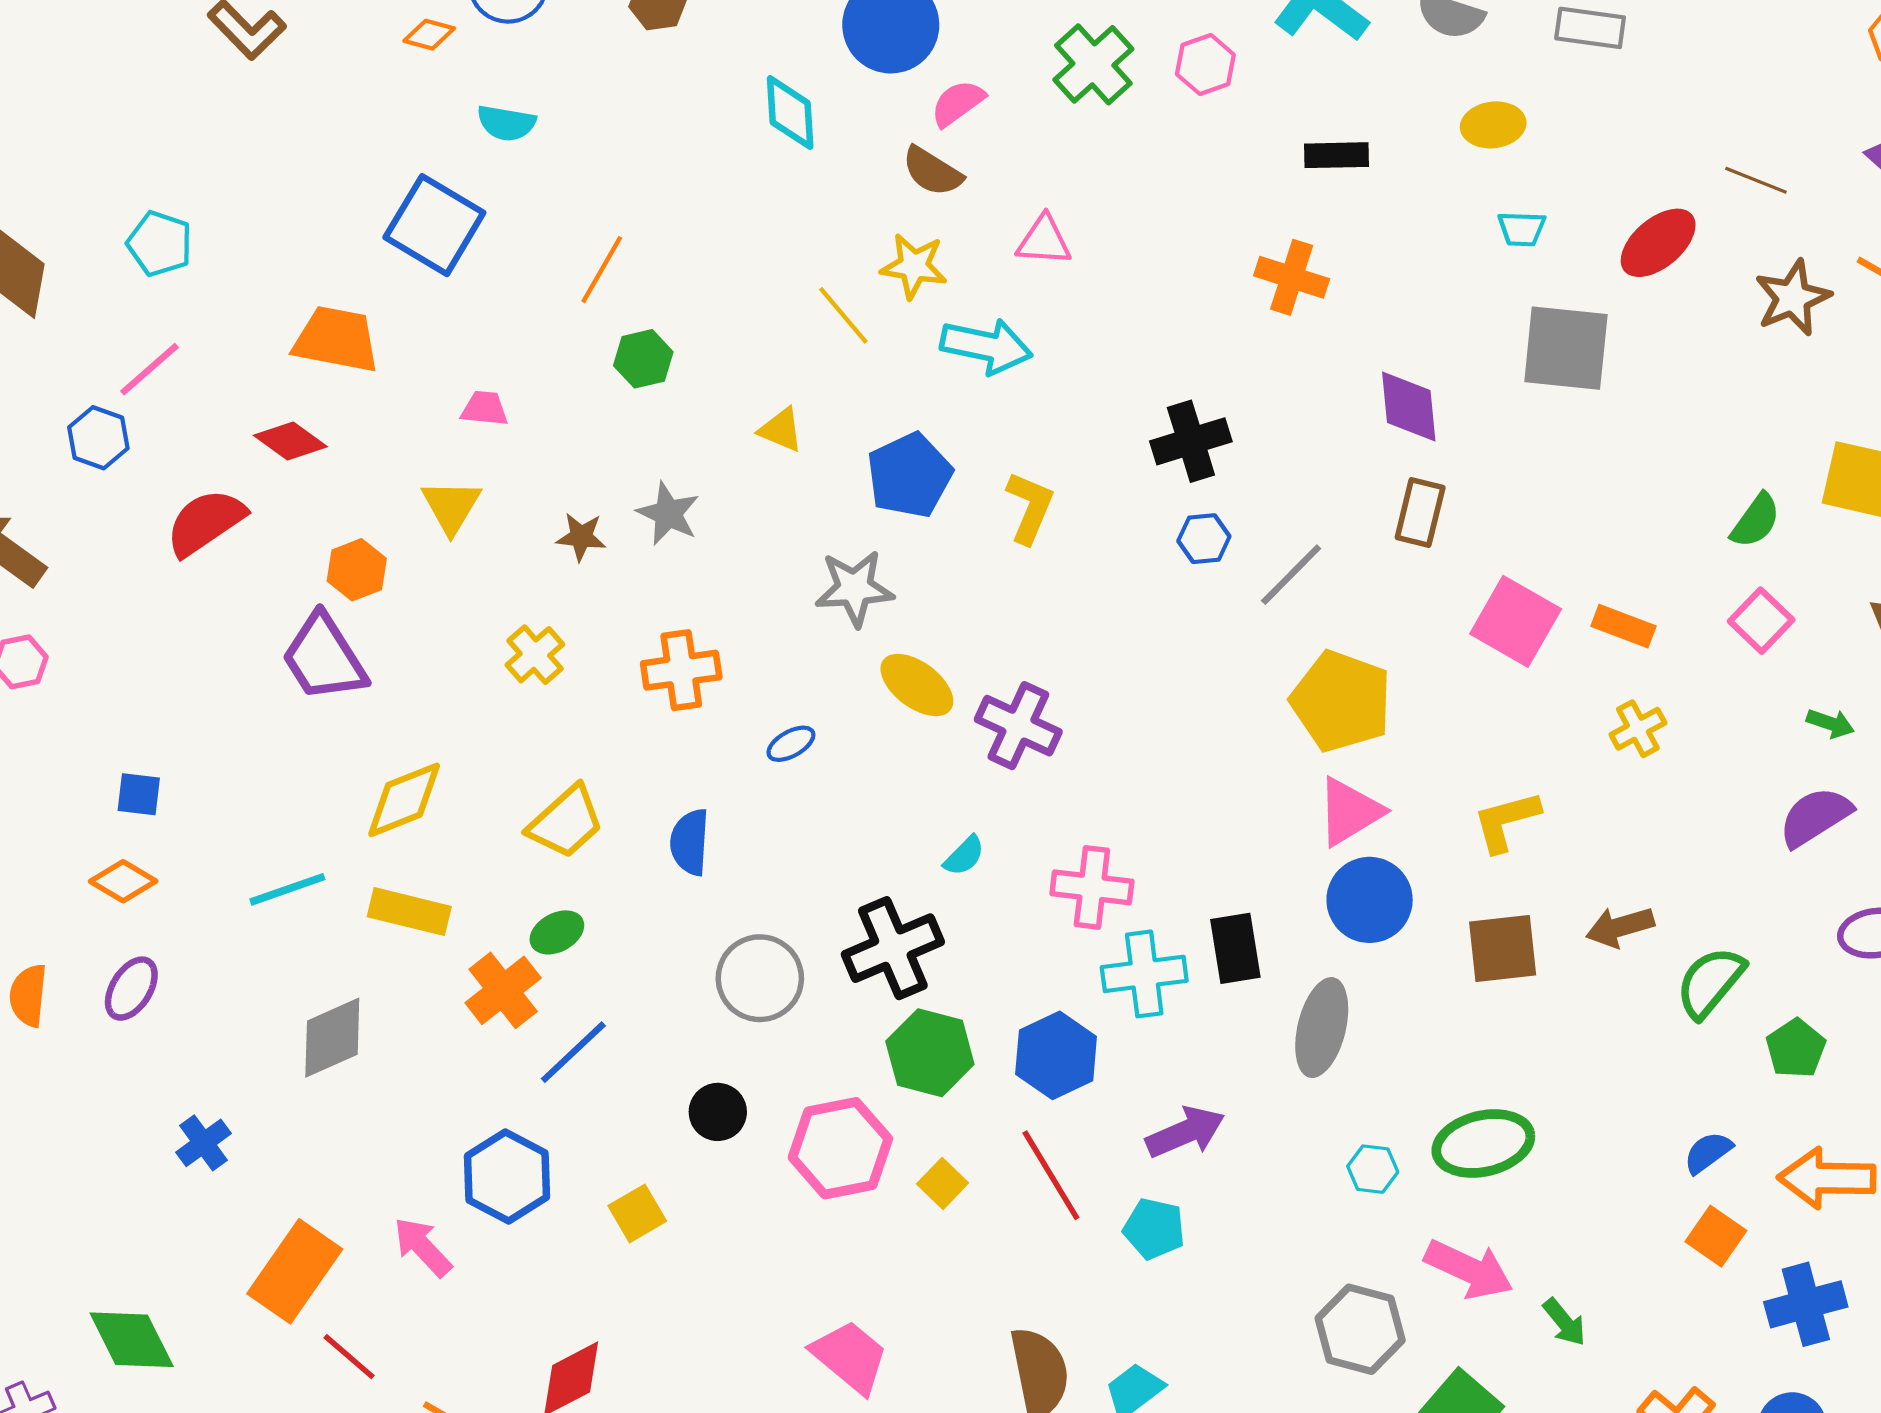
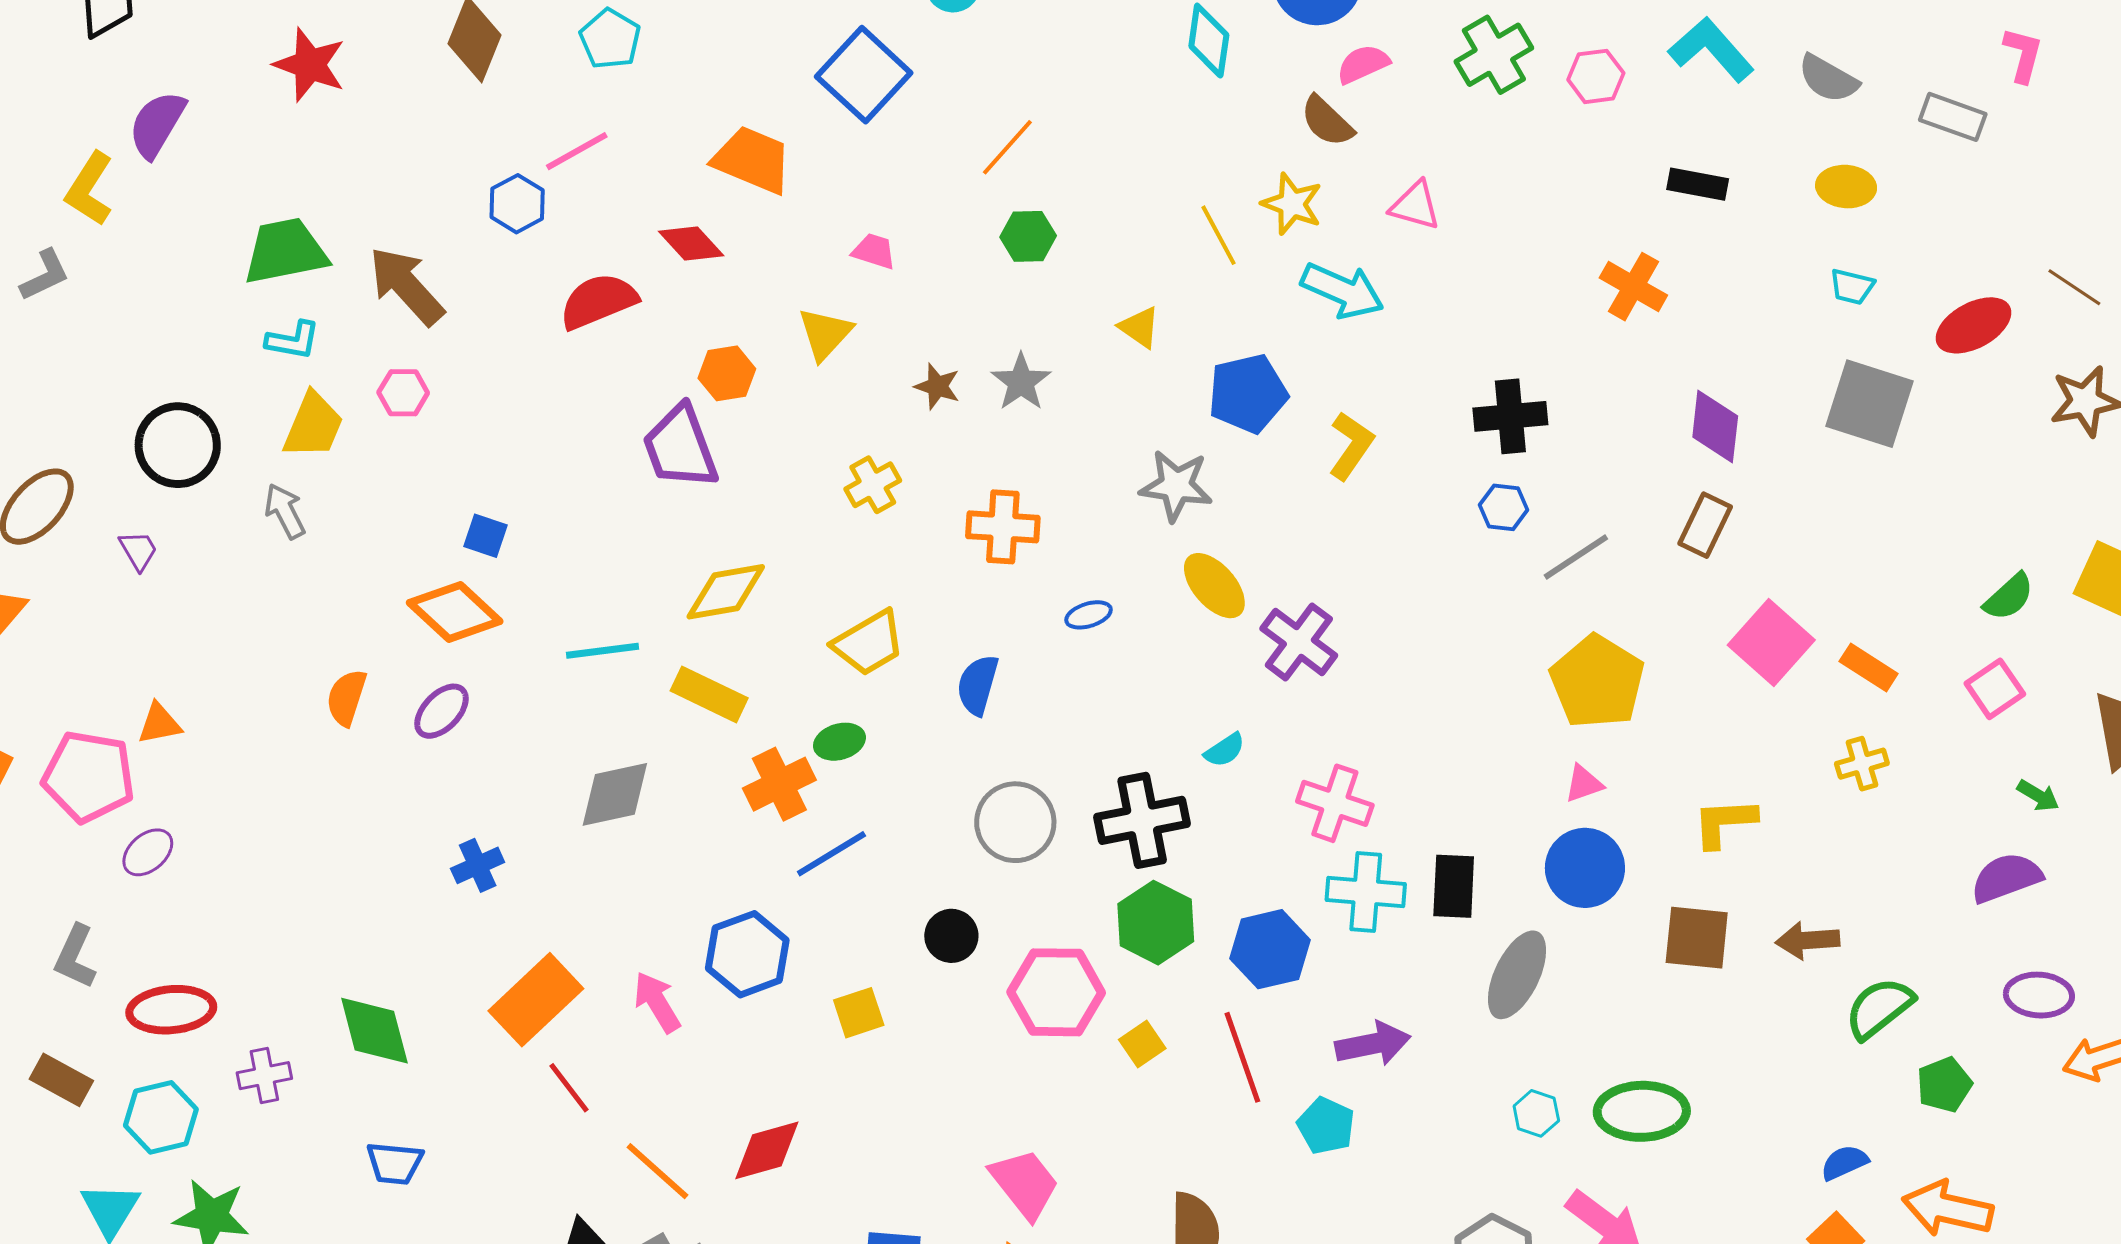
pink triangle: (1350, 812) -> (1584, 784), size x0.6
orange diamond: (123, 881) -> (455, 612), size x1.5

